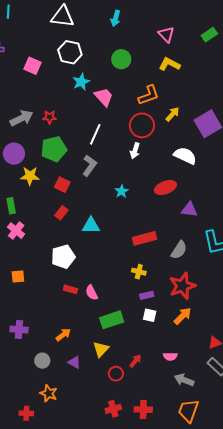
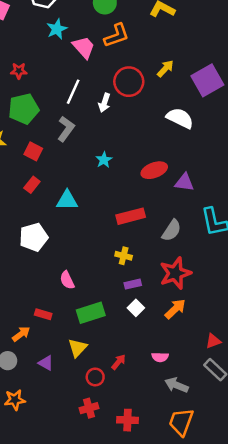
orange L-shape: (149, 95) -> (117, 36), moved
white arrow: (135, 151) -> (104, 103), moved
red ellipse: (165, 188) -> (154, 170), moved
red rectangle: (70, 289) -> (43, 314), moved
white square: (150, 315) -> (136, 308), turned 32
orange arrow: (63, 335) -> (21, 334), moved
orange star: (49, 393) -> (15, 400), turned -30
red cross: (113, 409) -> (89, 408), moved

